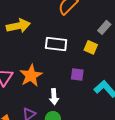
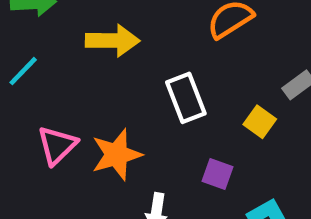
white rectangle: (56, 44) -> (186, 98), turned 50

